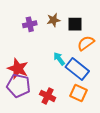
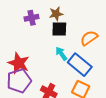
black square: (75, 24) -> (59, 29), moved
purple pentagon: (19, 86) -> (19, 81), turned -30

